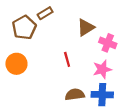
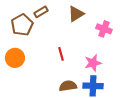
brown triangle: (86, 27) -> (76, 14), moved
pink cross: (108, 43) -> (104, 29), moved

